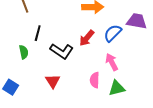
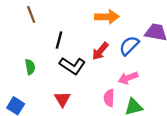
black line: (38, 33) -> (59, 40), moved
pink arrow: (112, 62) -> (128, 78), turned -84

